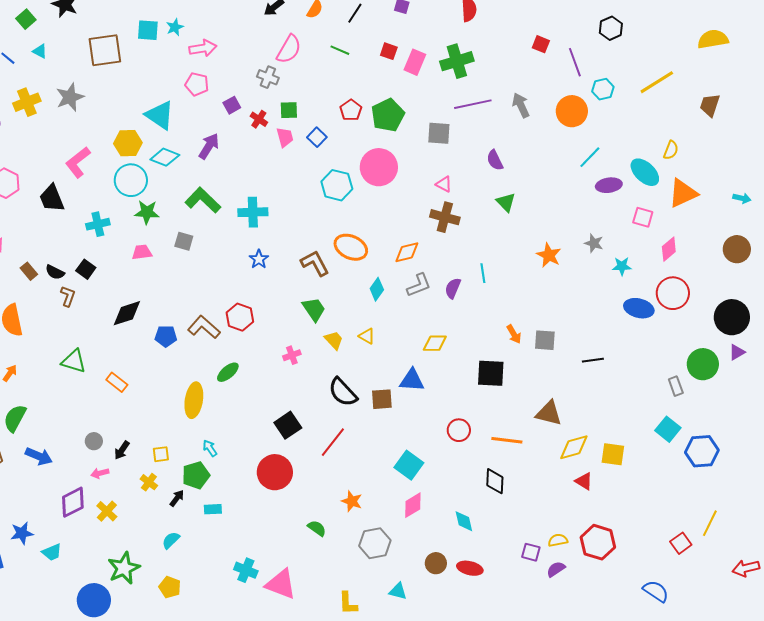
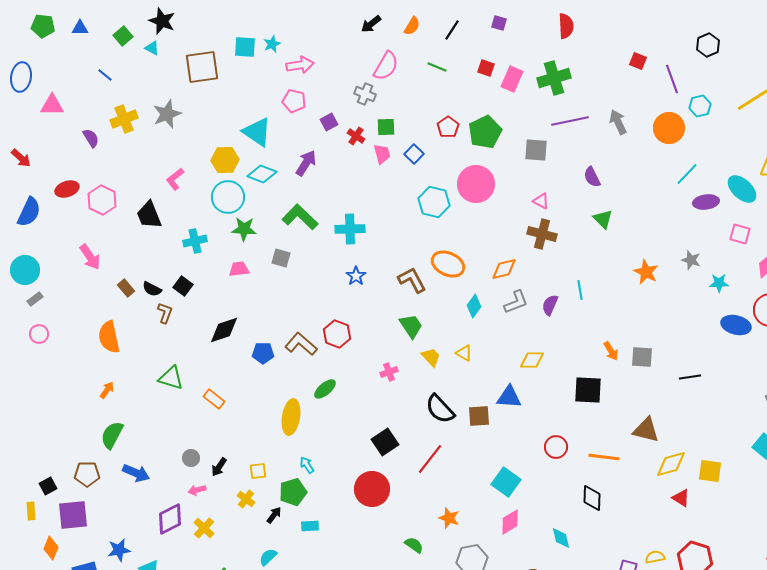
cyan triangle: (40, 51) -> (152, 48), moved
pink L-shape: (78, 162) -> (175, 179), size x0.7

